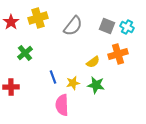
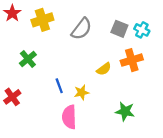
red star: (11, 22) -> (12, 13), moved
green star: (96, 85) -> (125, 111), moved
red cross: (11, 87) -> (12, 97), turned -35

